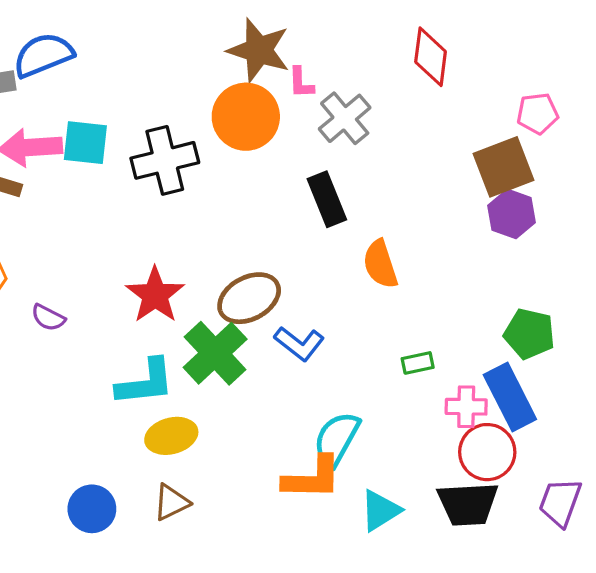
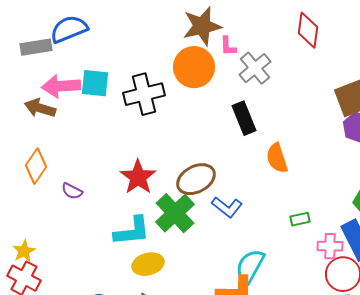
brown star: (259, 50) -> (202, 26), turned -30

